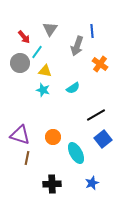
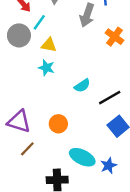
cyan semicircle: (73, 88) -> (82, 86), moved
cyan ellipse: (76, 153) -> (82, 157), moved, turned -35
brown line: (27, 158) -> (27, 149), turned 32
blue star: (92, 183) -> (108, 166), moved

